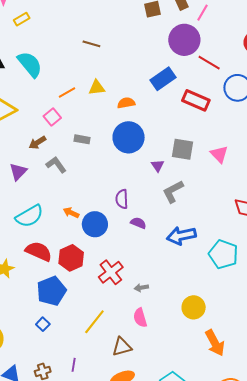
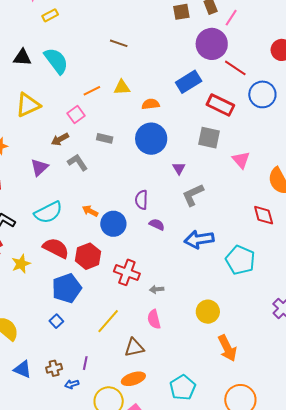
gray square: (183, 149) -> (209, 138), moved
red cross: (111, 272) -> (127, 272), turned -35

